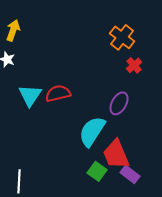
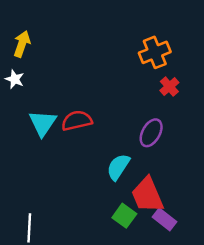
orange cross: (122, 37) -> (155, 52), turned 30
cyan semicircle: (92, 131) -> (118, 167), size x0.7

